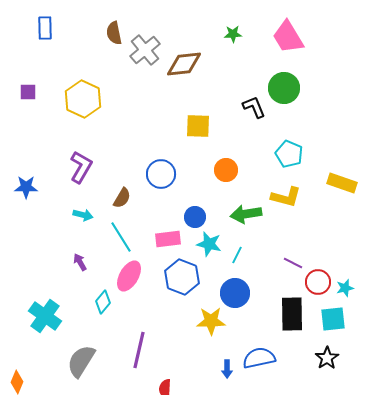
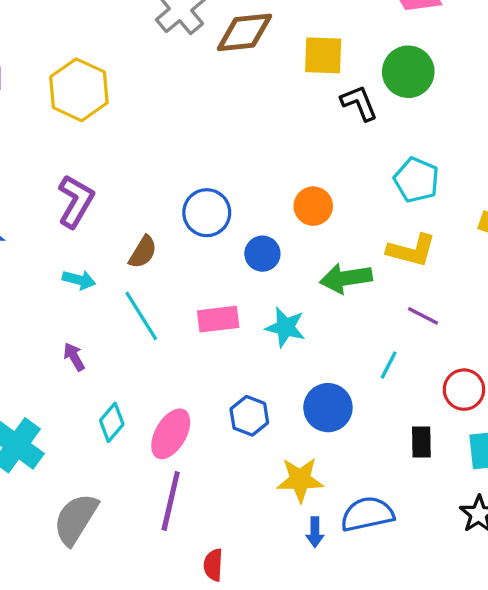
yellow square: (198, 126) -> (323, 55), moved
blue circle: (195, 217) -> (262, 254), moved
cyan line: (237, 255) -> (389, 365), moved
purple line: (293, 263) -> (423, 316), moved
pink ellipse: (129, 276) -> (171, 434), moved
blue hexagon: (182, 277) -> (249, 416), moved, size x0.7
black rectangle: (292, 314) -> (421, 442), size x0.6
yellow star: (211, 321) -> (300, 480), moved

